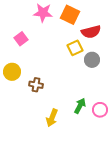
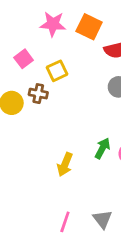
yellow square: (75, 48) -> (57, 71), moved
brown cross: (36, 85) -> (38, 94), moved

